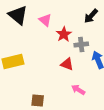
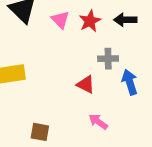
black arrow: (91, 16) -> (125, 20), turned 42
red star: (64, 34) -> (90, 21), moved

